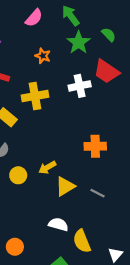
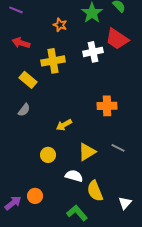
yellow circle: (18, 175) -> (48, 155), moved
yellow triangle: (65, 186) -> (87, 152), moved
gray line: (97, 193) -> (118, 148), moved

